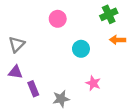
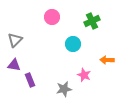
green cross: (109, 14) -> (92, 21), moved
orange arrow: (118, 40) -> (107, 60), moved
gray star: (61, 99) -> (64, 89), moved

